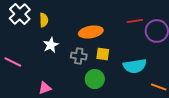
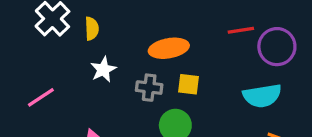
pink line: (13, 62) -> (41, 97), turned -60
cyan semicircle: (135, 66) -> (262, 96), moved

